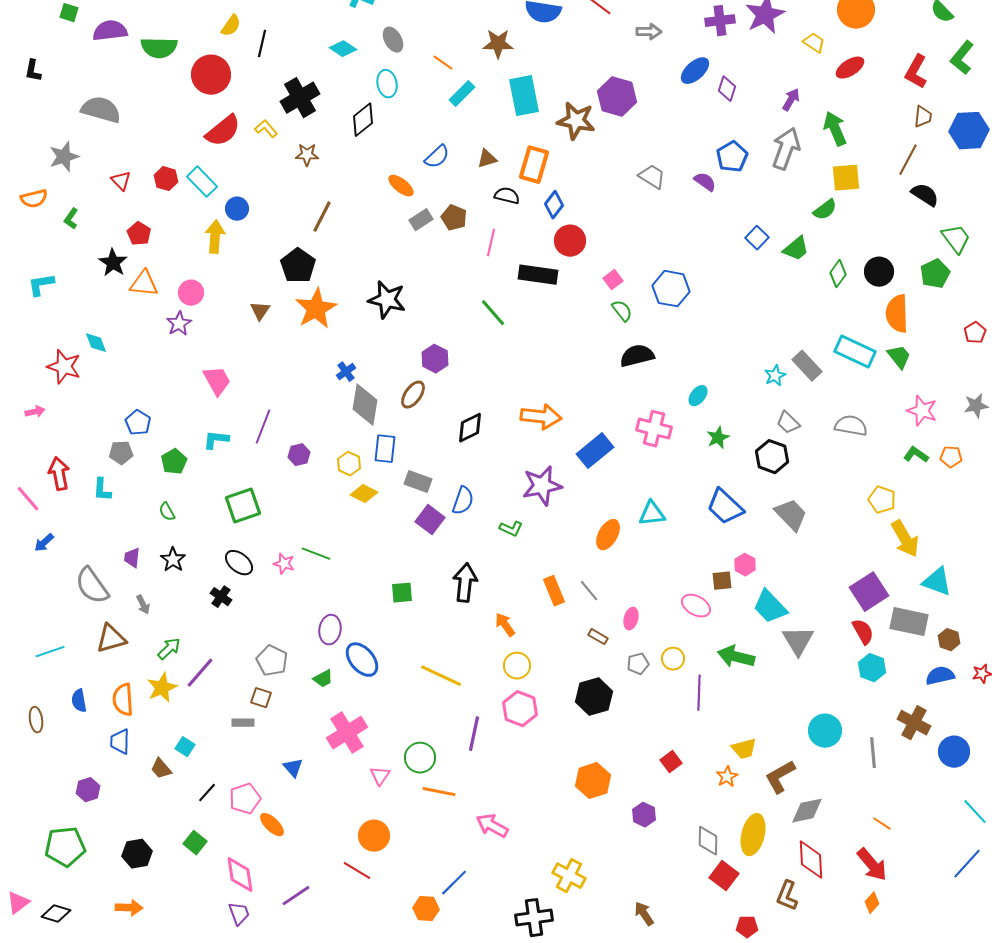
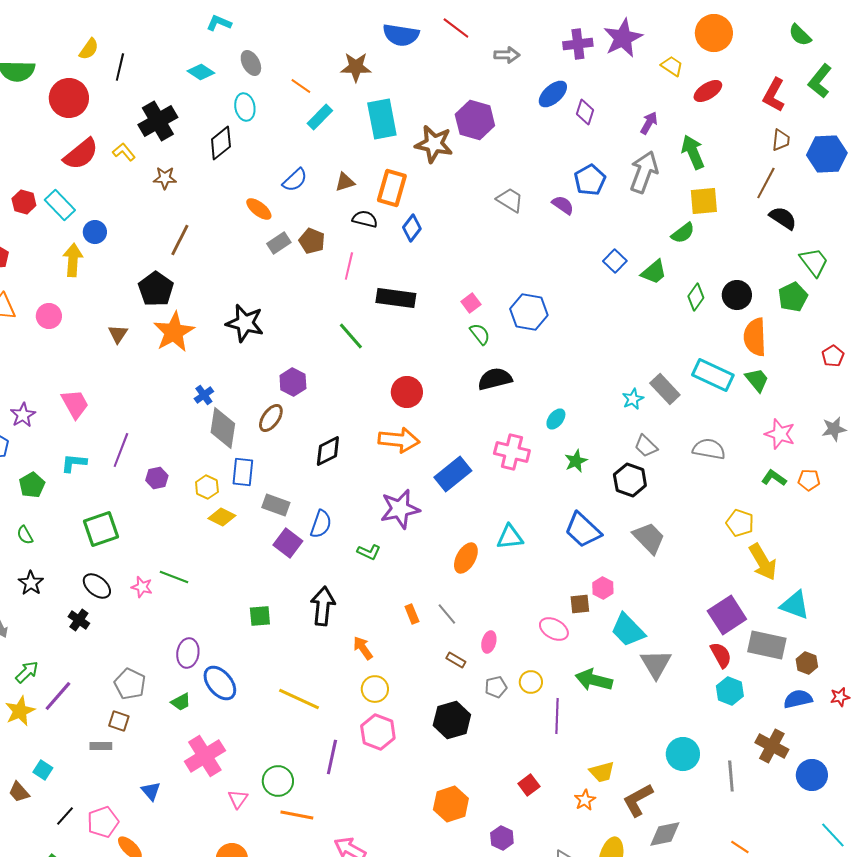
red circle: (570, 241) -> (407, 392), moved
purple star: (179, 324) -> (23, 415), moved
orange rectangle: (554, 591) -> (412, 614), size x0.7

